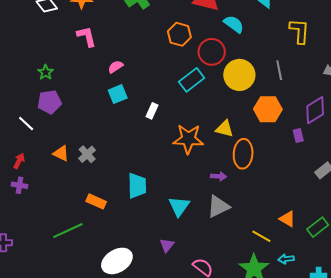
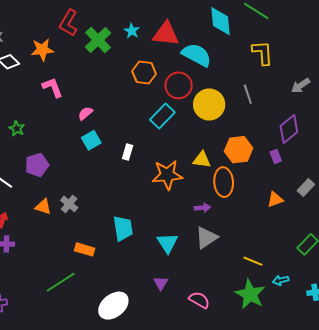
cyan semicircle: (234, 24) -> (197, 55), size x1.4
purple pentagon: (49, 102) -> (37, 165), moved
orange hexagon: (268, 109) -> (239, 150), moved
orange triangle: (287, 219) -> (275, 199), moved, turned -42

